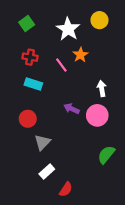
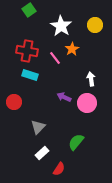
yellow circle: (99, 20) -> (95, 25), moved
green square: (27, 24) -> (29, 10), moved
red cross: (30, 57) -> (27, 51), size x1.5
red circle: (28, 119) -> (14, 102), moved
green semicircle: (106, 155) -> (76, 142), moved

